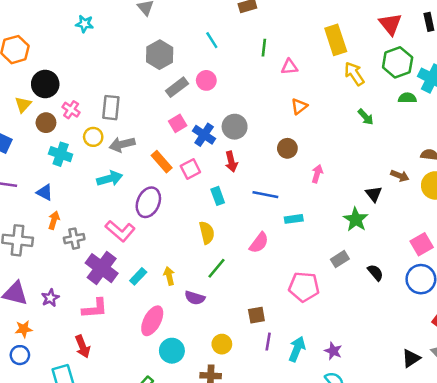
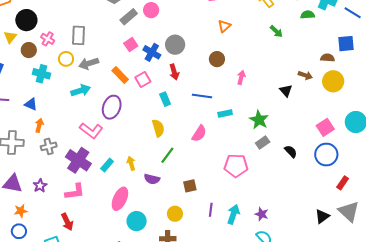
green star: (356, 219) -> (259, 120), moved
gray cross: (74, 239) -> (49, 146), moved
brown square: (256, 315) -> (190, 186), moved

